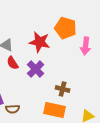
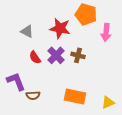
red semicircle: (13, 63) -> (35, 57), moved
brown cross: (63, 89) -> (78, 55), moved

